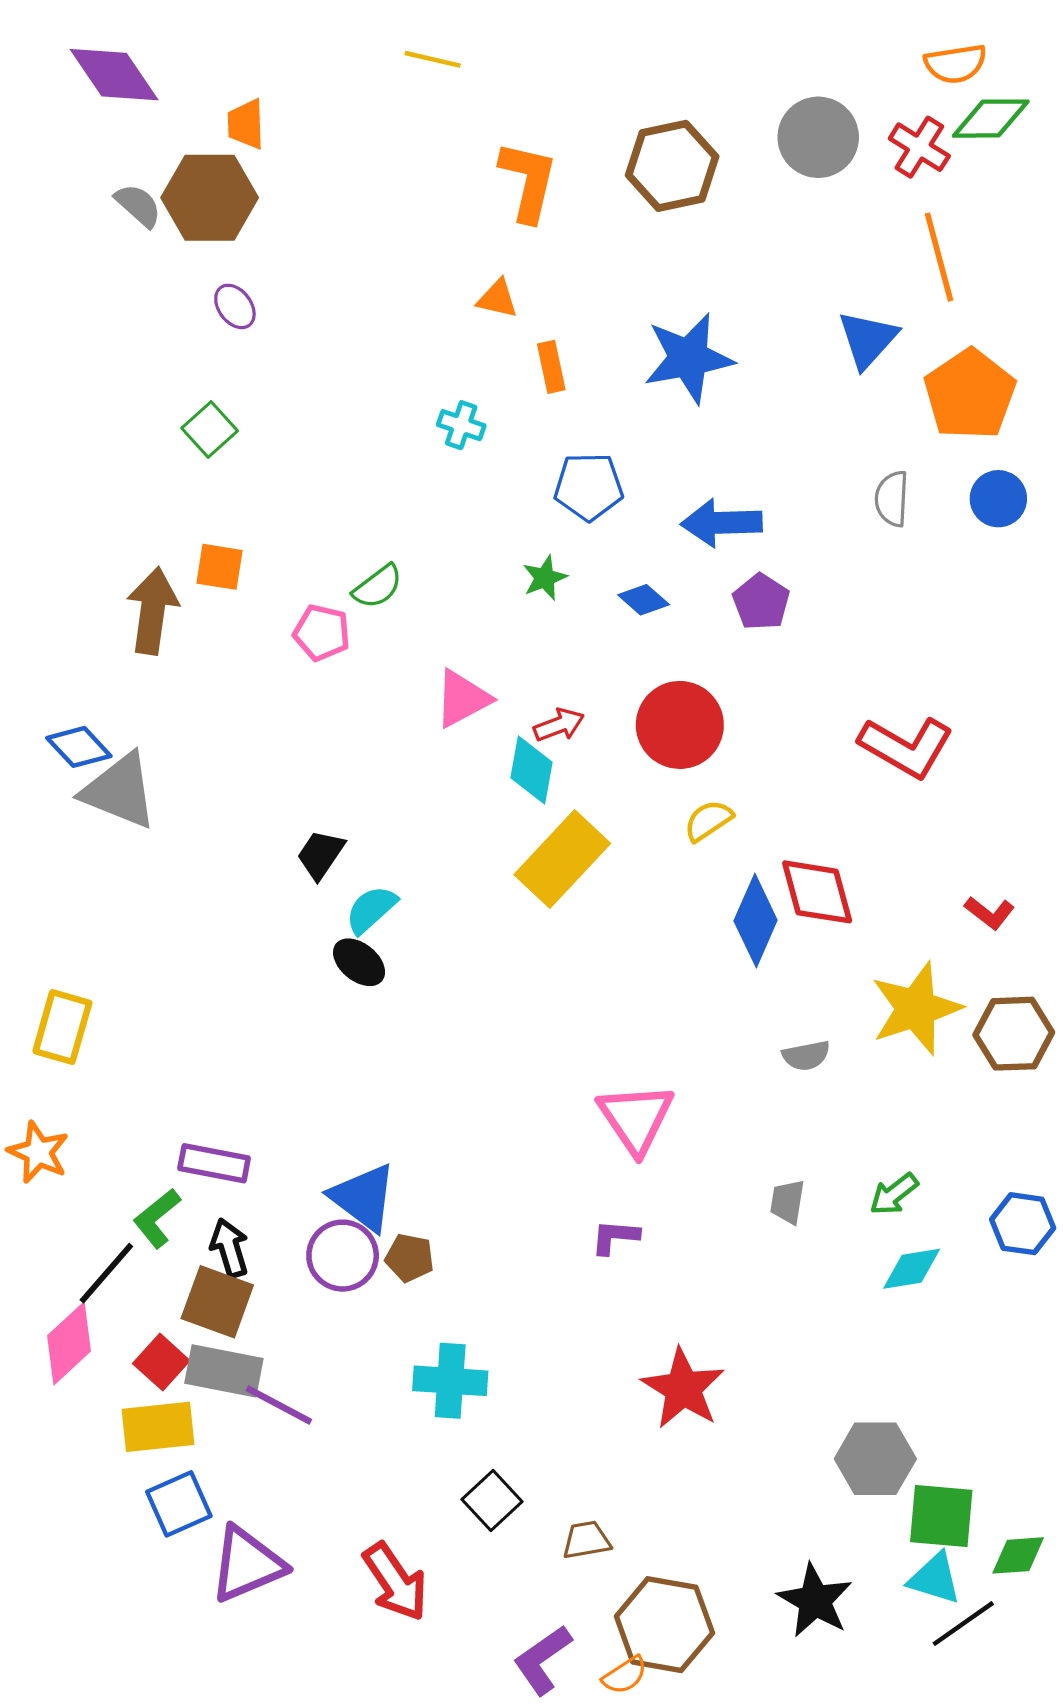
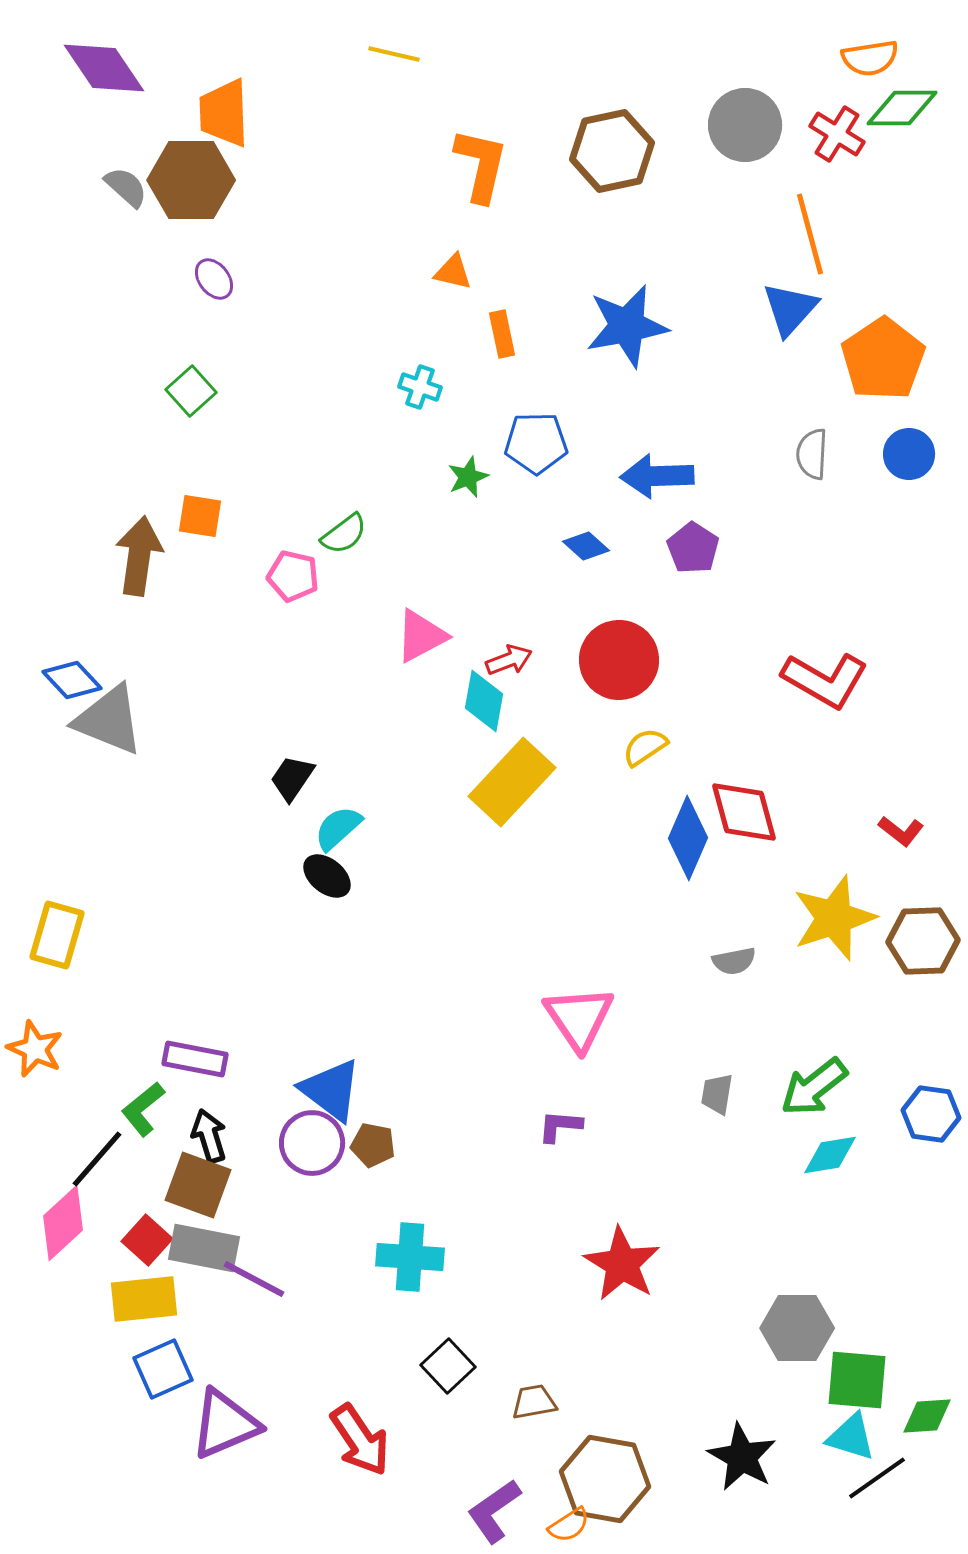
orange trapezoid: (246, 124) -> (224, 113), size x1.5
orange line: (939, 257) -> (810, 234), moved
green star: (545, 578) -> (468, 477), moved
green arrow: (894, 1194) -> (814, 1087), size x1.5

